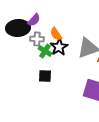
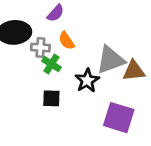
purple semicircle: (34, 20) -> (56, 13), moved
black star: (59, 47) -> (87, 80), moved

